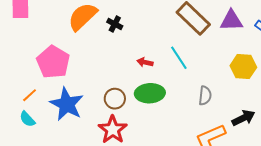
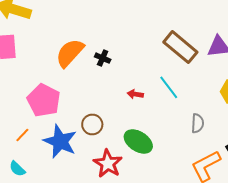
green ellipse: (150, 93) -> (138, 142), moved, turned 40
brown circle: (115, 99) -> (92, 124), moved
cyan semicircle: (27, 119) -> (17, 169), moved

